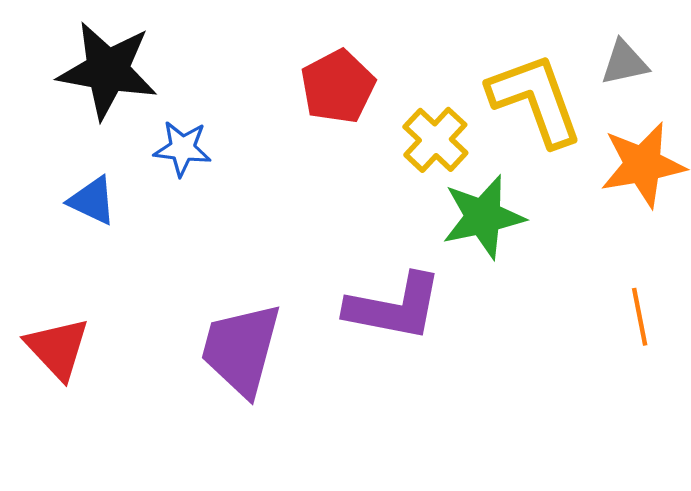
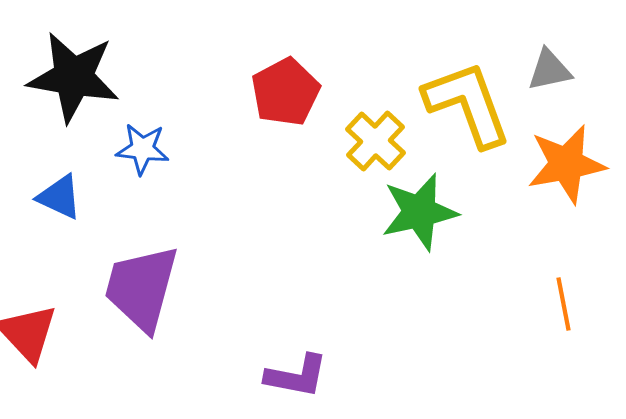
purple L-shape: (394, 307) -> (296, 376), moved, size x0.7
purple trapezoid: (241, 349) -> (141, 288), moved

